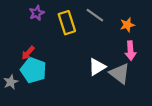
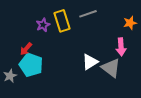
purple star: (37, 13) -> (43, 25), moved
gray line: (95, 15) -> (88, 14), turned -54
orange star: (127, 25) -> (130, 23), moved

